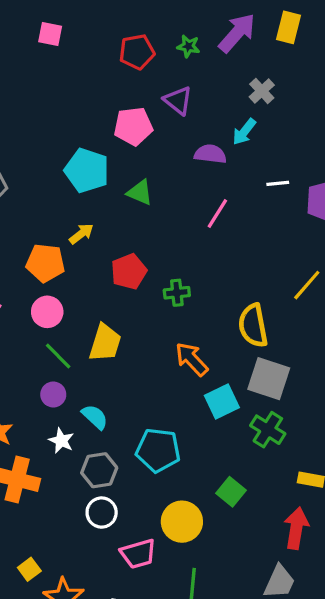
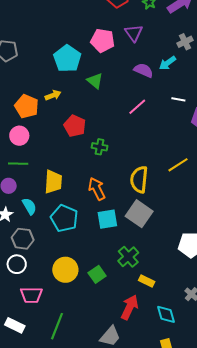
red pentagon: (129, 271) -> (75, 126), turned 30
yellow trapezoid: (105, 343) -> (53, 182), moved, turned -30
green line: (58, 356) -> (18, 164), turned -60
green cross: (268, 430) -> (128, 257), moved
cyan pentagon: (158, 450) -> (64, 218), moved
yellow circle: (182, 522) -> (65, 270), moved

